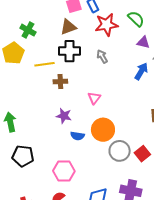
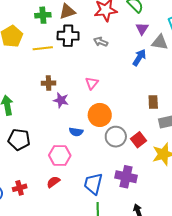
green cross: (28, 30) -> (43, 15), moved, turned -35
purple triangle: (143, 42) -> (142, 29), turned 48
gray arrow: (102, 56) -> (101, 42), turned -40
brown cross: (60, 82) -> (49, 83), moved
blue semicircle: (77, 136) -> (76, 132), moved

